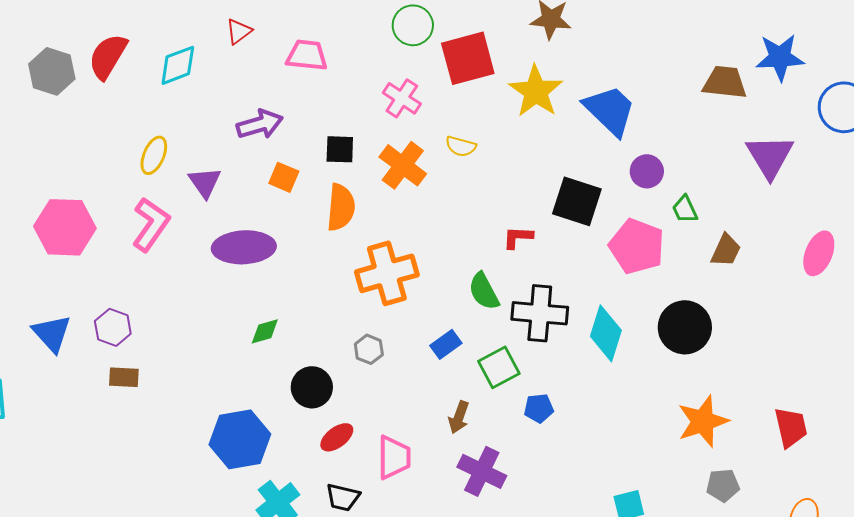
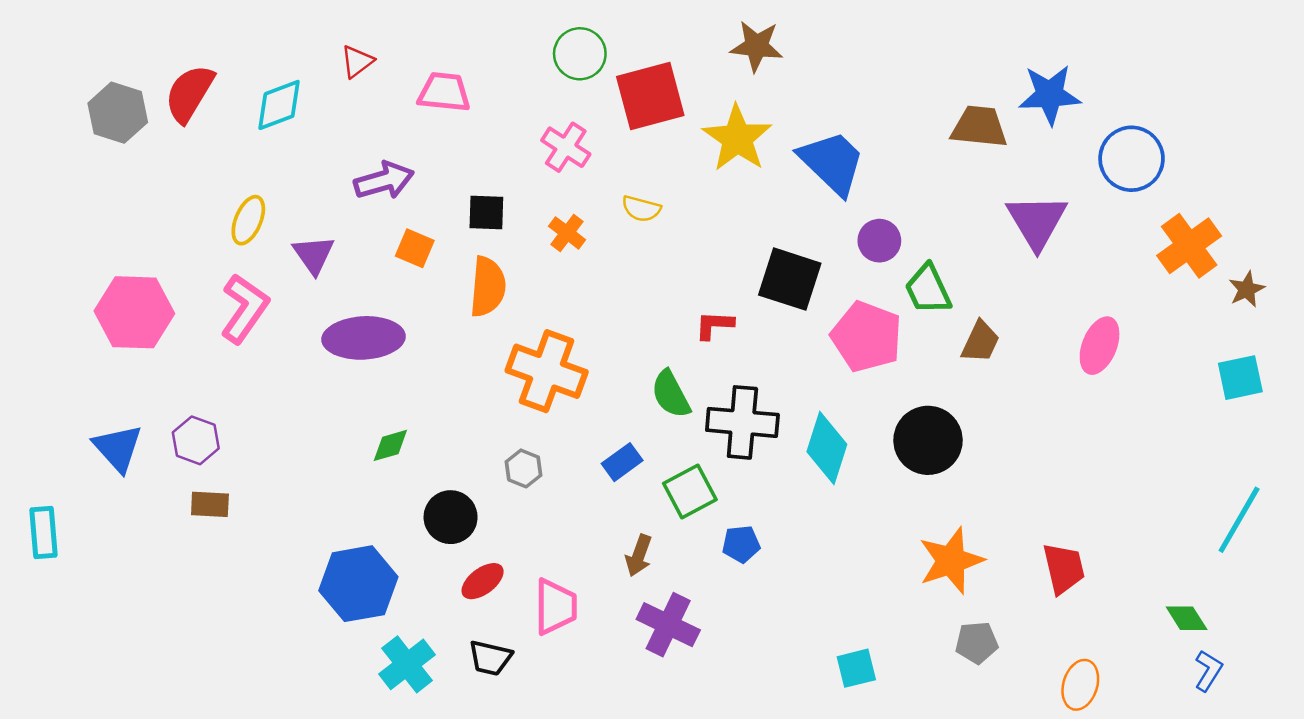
orange cross: (403, 165) -> (567, 233), size x0.6
green trapezoid: (685, 209) -> (928, 289), size x1.4
orange cross: (387, 273) -> (547, 371), turned 36

